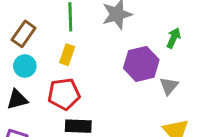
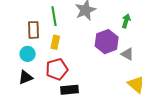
brown rectangle: (24, 34) -> (34, 30), moved, turned -30
gray triangle: (169, 86) -> (127, 54), turned -32

